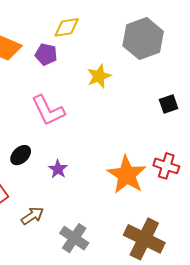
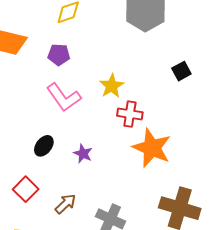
purple pentagon: (46, 54) -> (59, 55), moved
yellow star: (99, 76) -> (112, 86), moved
red cross: (166, 166) -> (130, 114), moved

